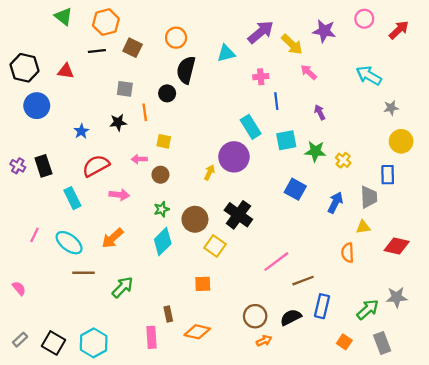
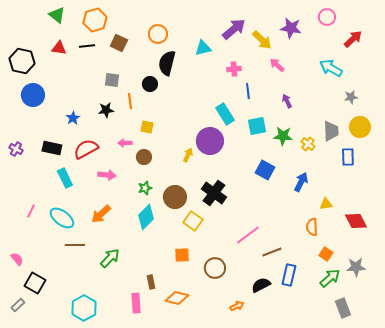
red arrow: (399, 30) -> (353, 39), moved
red triangle: (66, 71) -> (59, 48), moved
black rectangle: (43, 166) -> (52, 148), moved, turned -60
gray trapezoid: (369, 197) -> (331, 131), moved
red diamond: (397, 246) -> (356, 221), turned 50
brown circle: (255, 316) -> (215, 268), moved
orange square: (344, 342) -> (326, 254), moved
black square: (53, 343) -> (35, 283), moved

